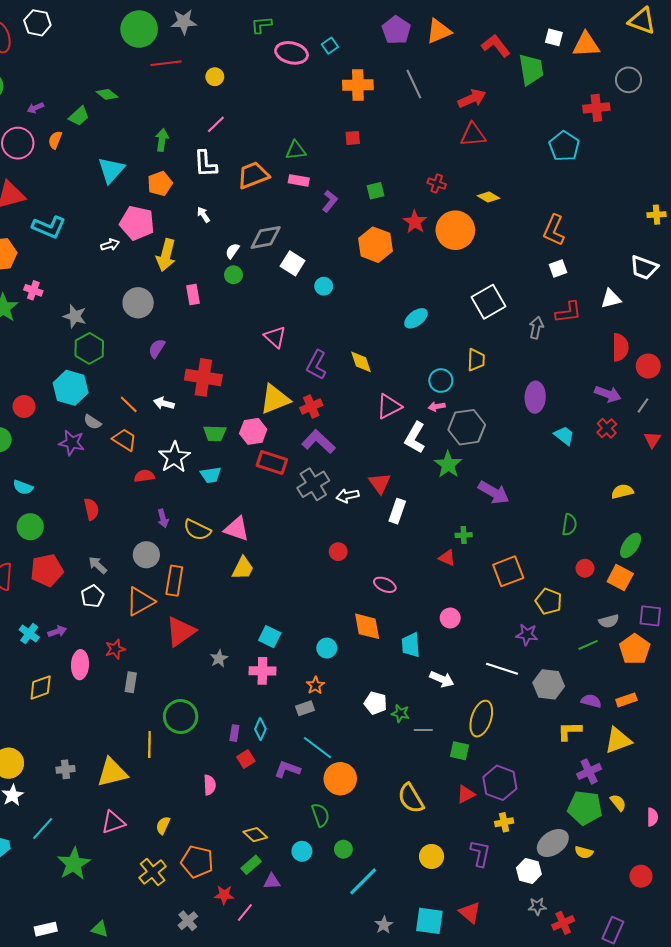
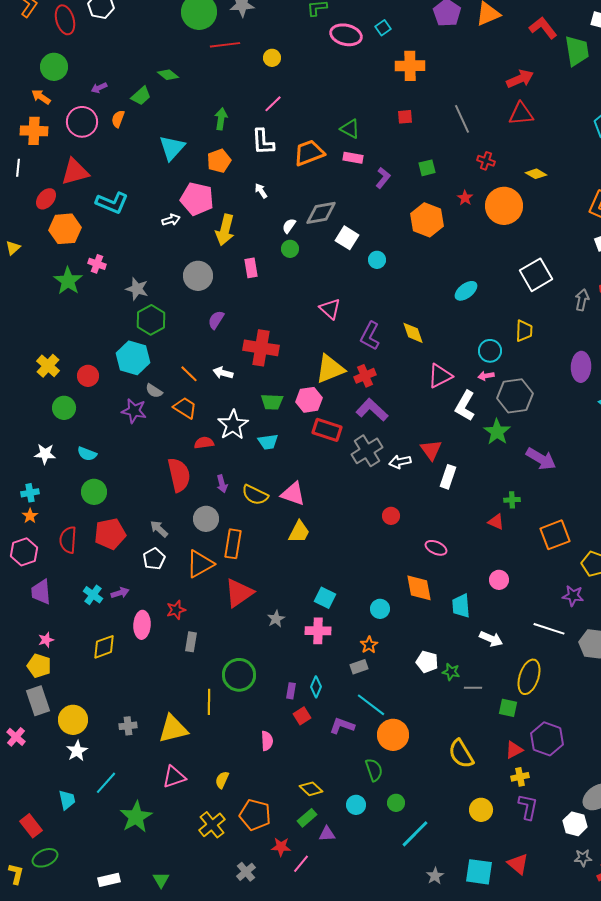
gray line: (414, 84) -> (462, 119), moved
green triangle: (296, 150) -> (350, 129), turned 35
red star: (415, 222) -> (465, 198), size x0.7
red semicircle: (91, 509) -> (179, 475), moved, size x1.6
yellow cross: (504, 822) -> (520, 777), moved
green triangle: (100, 929) -> (161, 880), turned 42

